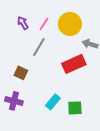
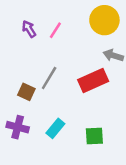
yellow circle: (70, 24) -> (104, 20), moved
gray line: (39, 47) -> (49, 78), moved
cyan rectangle: (53, 102) -> (55, 128), moved

